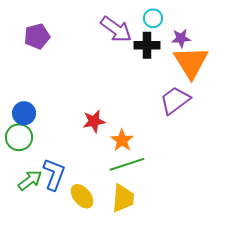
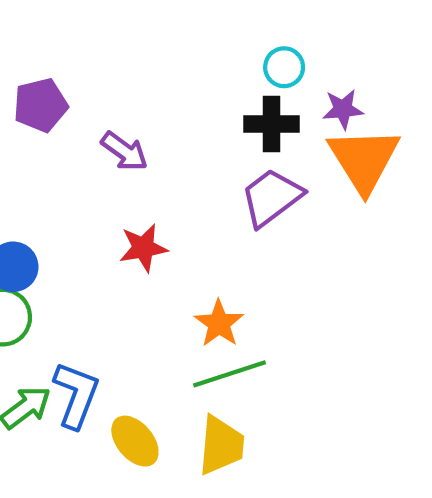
purple arrow: (116, 29) -> (124, 151), moved, size x0.7
purple trapezoid: (175, 100) -> (271, 197), moved
red star: (94, 121) -> (143, 248), moved

